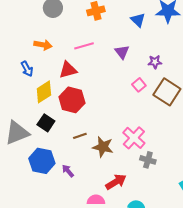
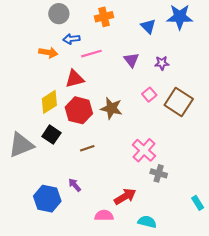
purple star: (155, 62) -> (162, 63), moved
blue arrow: (27, 69) -> (71, 39), moved, turned 112
brown star: (103, 147) -> (111, 108), moved
blue hexagon: (42, 161) -> (47, 199), moved

